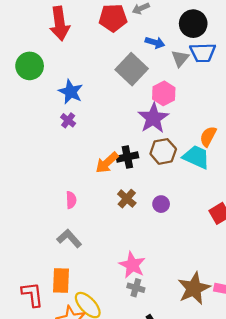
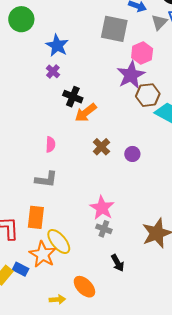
gray square: (132, 69) -> (114, 29), turned -36
brown hexagon: (163, 151) -> (148, 95), moved
black cross: (127, 157) -> (73, 97), moved, turned 30
gray L-shape: (69, 238) -> (46, 179), turned 135

